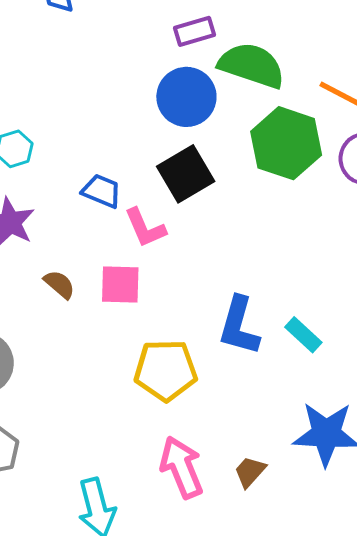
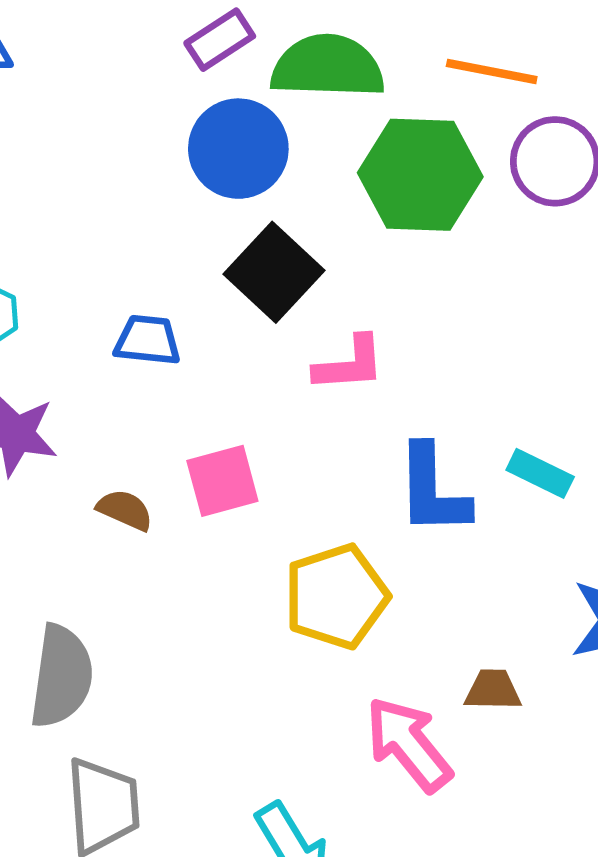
pink L-shape: (145, 228) -> (349, 364), moved, turned -54
brown trapezoid: (250, 472) -> (493, 690), moved, turned 66

